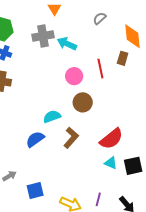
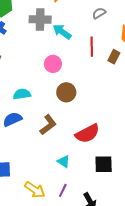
red line: (100, 69) -> (92, 47), moved
pink circle: (74, 76) -> (53, 64), moved
cyan semicircle: (52, 116) -> (22, 94), moved
cyan triangle: (111, 163) -> (64, 161), moved

